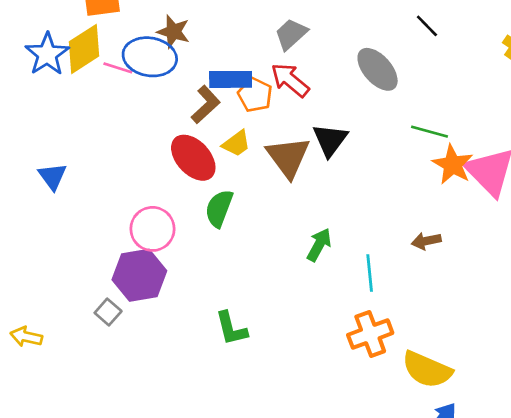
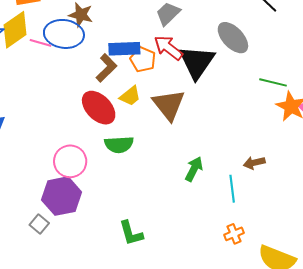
black triangle: (330, 140) -> (197, 62), moved, size x1.4
green semicircle: (219, 208) -> (119, 145), turned -112
brown arrow: (426, 241) -> (254, 163), moved
orange cross: (370, 334) -> (234, 234), size x0.6

